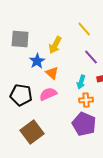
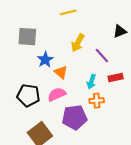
yellow line: (84, 29) -> (68, 12), moved, turned -63
yellow arrow: (55, 45) -> (78, 43), moved
purple pentagon: (84, 124) -> (75, 117), moved, turned -30

